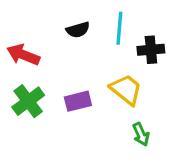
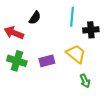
black semicircle: (78, 30) -> (35, 18), moved, turned -40
green cross: (28, 101) -> (17, 61), turned -36

